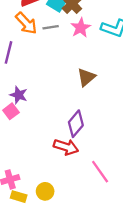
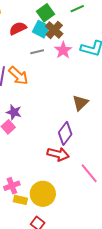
orange arrow: (26, 23) -> (18, 76), moved
brown triangle: (86, 77) -> (80, 103), moved
yellow circle: (45, 191) -> (43, 194), size x1.6

